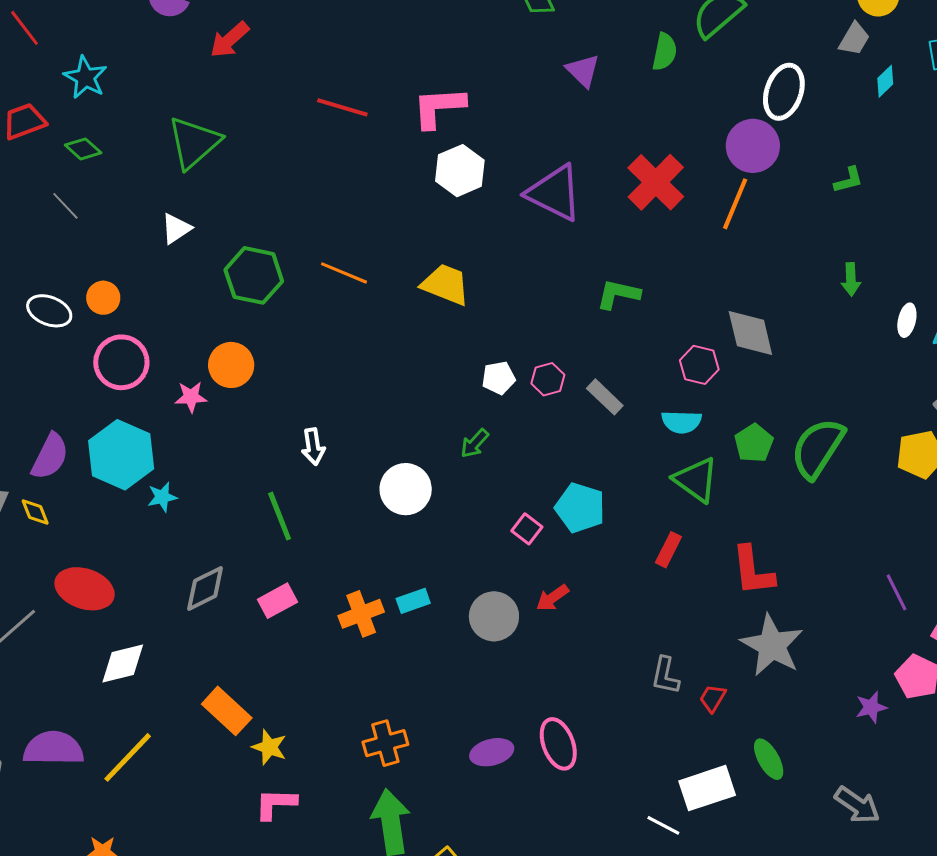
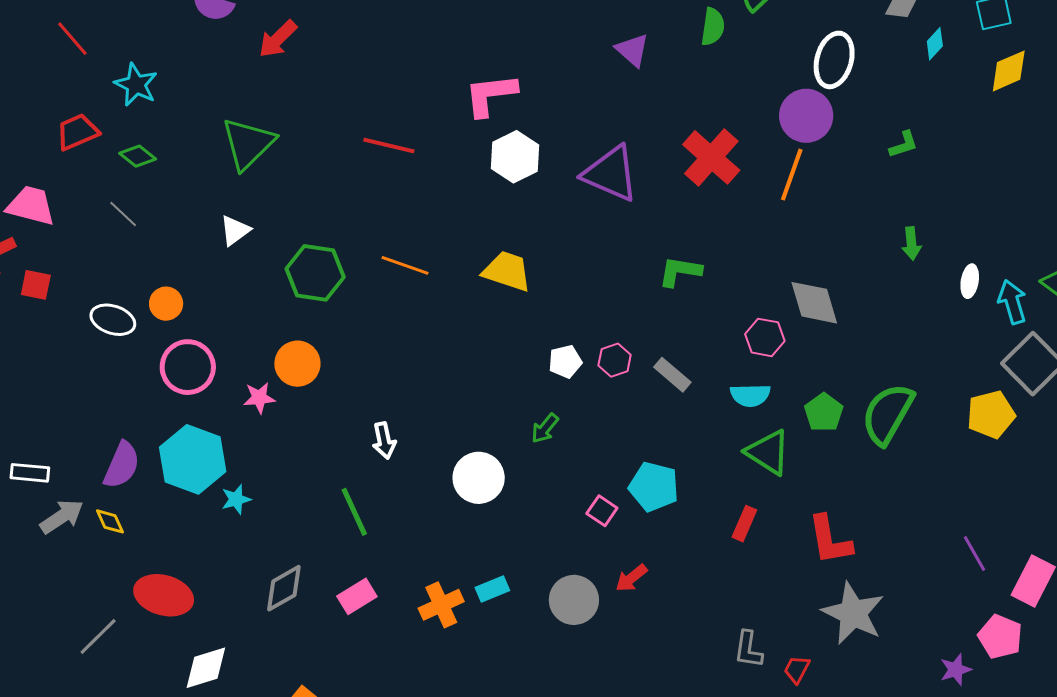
red line: (342, 107) -> (389, 145), moved

